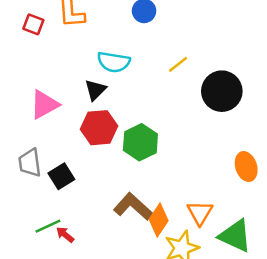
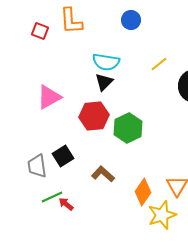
black triangle: (95, 90) -> (104, 82), moved
gray trapezoid: (30, 163) -> (37, 166), moved
brown L-shape: (133, 207) -> (103, 174), moved, size x0.7

